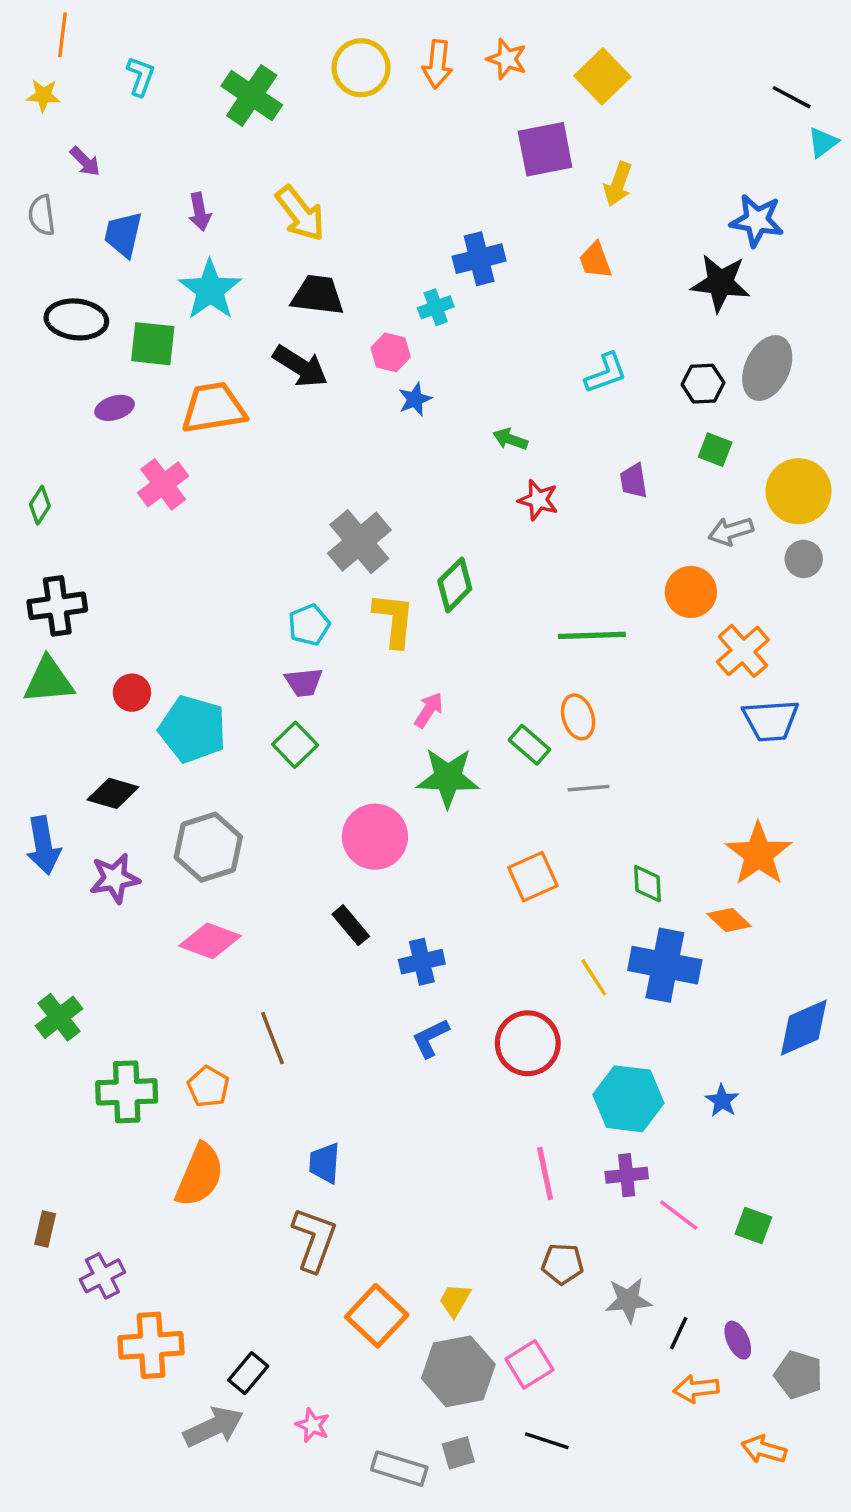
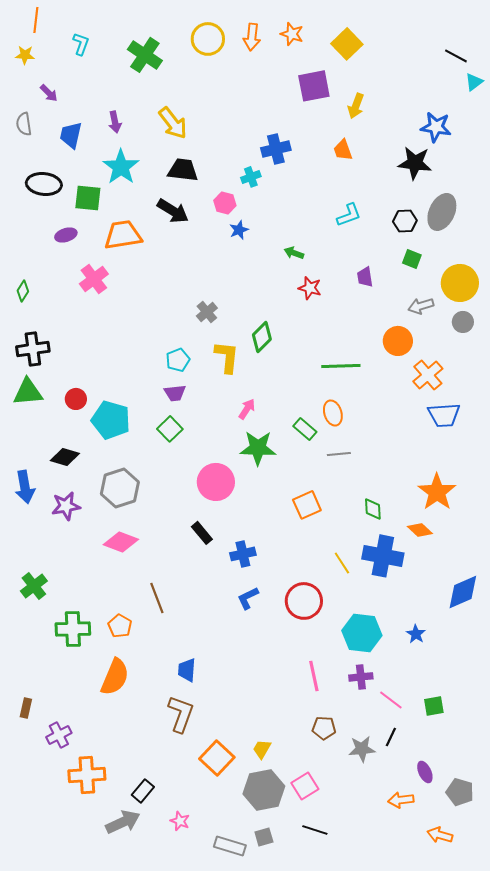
gray cross: (359, 542) -> (207, 312), size x0.6
green square: (753, 1226) -> (434, 706), turned -30
black line: (679, 1333) -> (391, 737), moved

